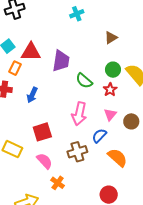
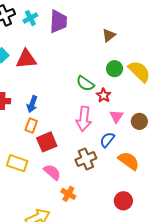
cyan cross: (77, 14) -> (30, 18), moved
purple trapezoid: (61, 61) -> (58, 21), moved
orange rectangle: (15, 68) -> (31, 125), moved
red star: (110, 90) -> (104, 95), moved

